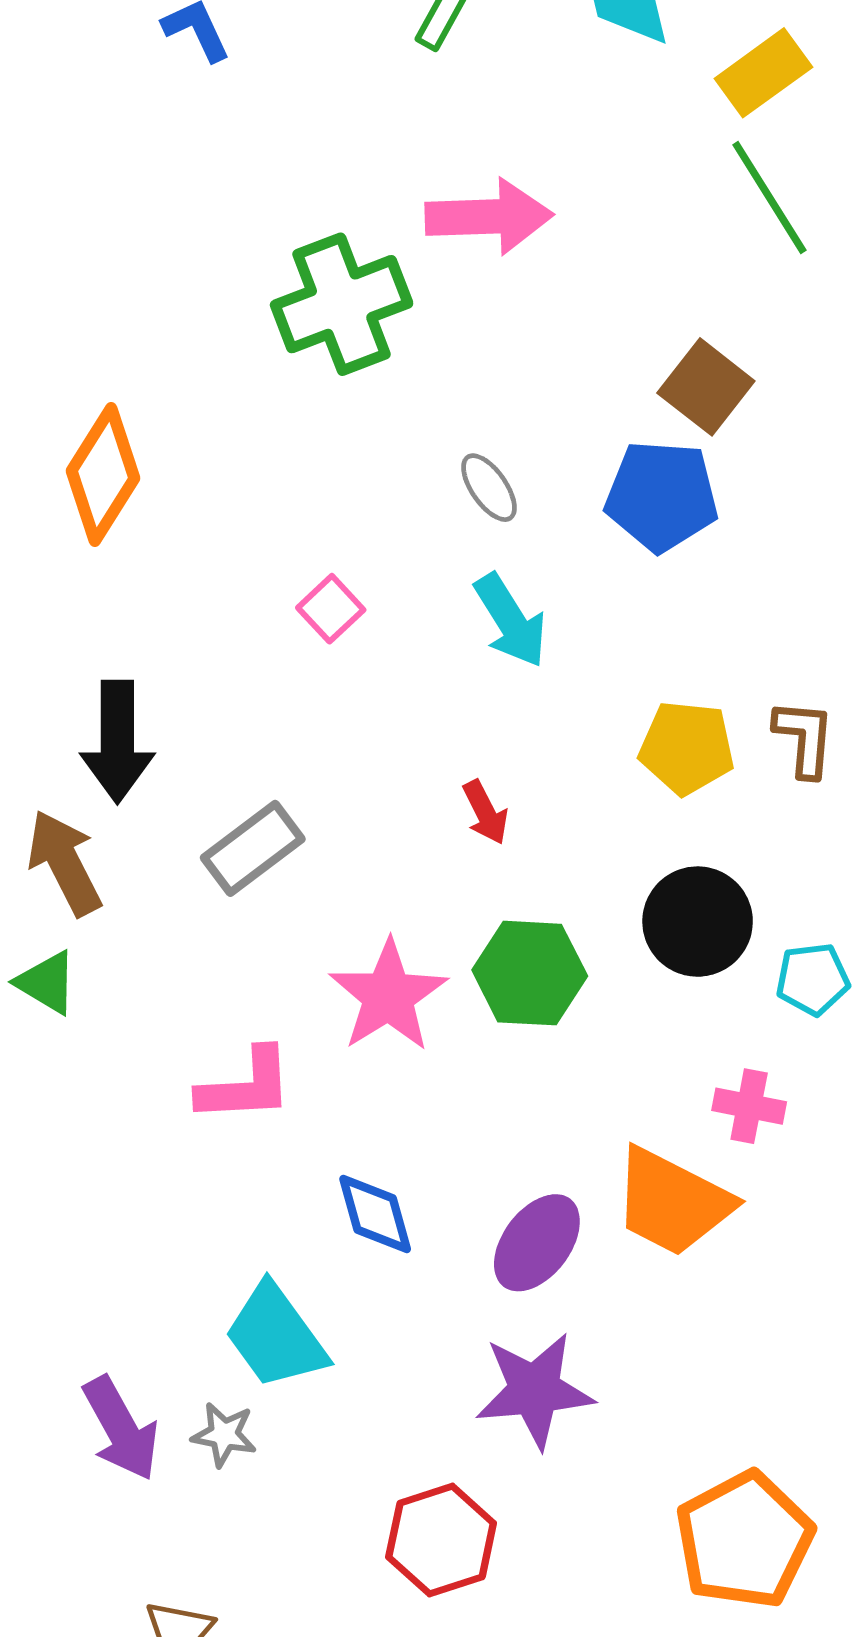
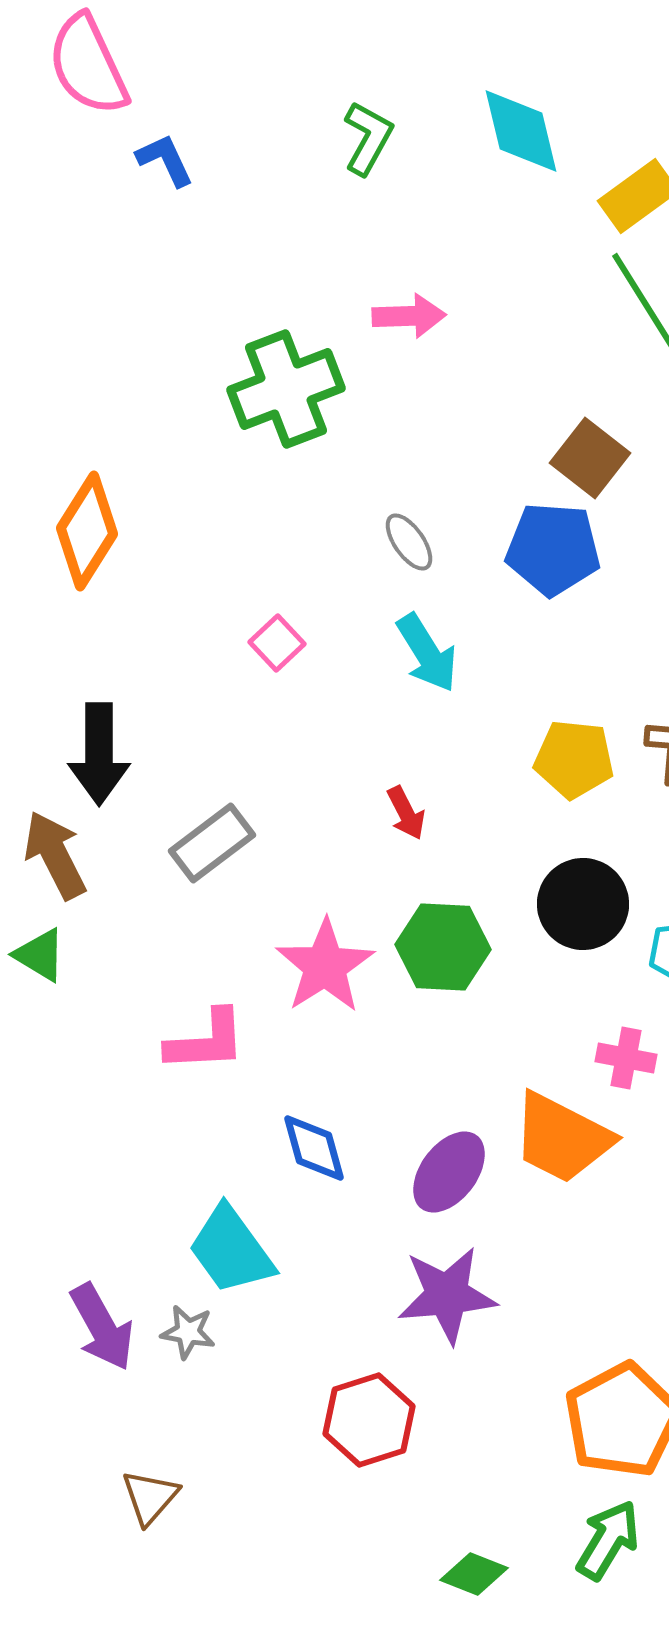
pink arrow: (489, 217) -> (409, 316), size x0.7

